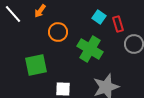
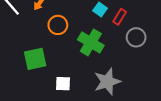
red rectangle: (118, 24) -> (120, 17), turned 49

